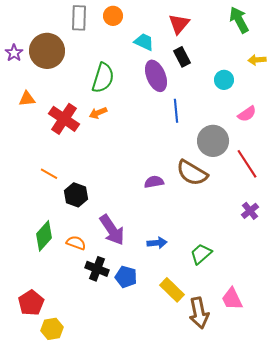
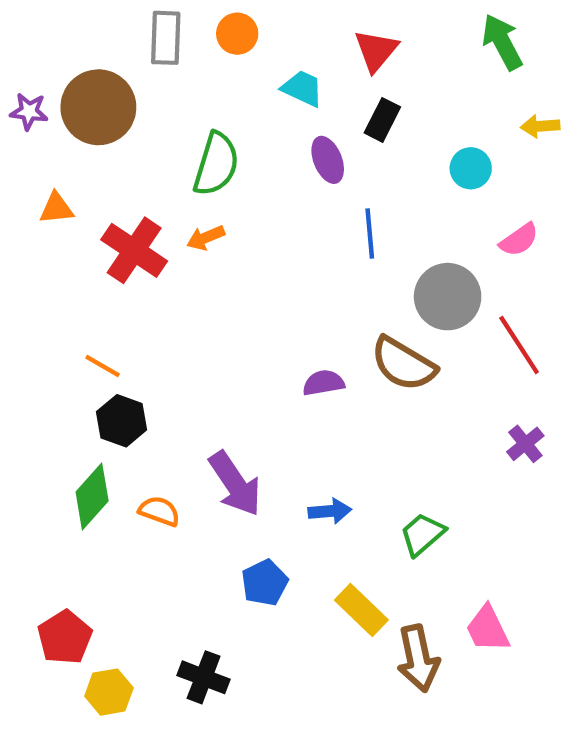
purple star: (14, 53) -> (29, 111), turned -30
black rectangle: (182, 57) -> (382, 120), turned 54
purple ellipse: (156, 76) -> (328, 160), size x0.7
black hexagon: (76, 195) -> (122, 421), moved
black cross: (97, 269) -> (204, 677), moved
blue pentagon: (126, 277) -> (265, 583), turned 30

